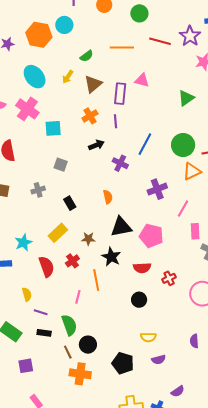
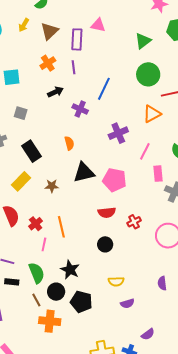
green circle: (183, 145) -> (148, 74), moved
black rectangle: (70, 203) -> (32, 151), size x1.5
black star: (111, 257) -> (70, 270), moved
red cross: (72, 261) -> (36, 224), moved
black pentagon: (123, 363) -> (81, 302), moved

